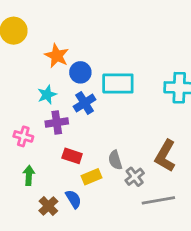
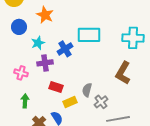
blue circle: (80, 72) -> (19, 27), moved
brown L-shape: (165, 156) -> (123, 73), moved
gray semicircle: (115, 160) -> (87, 90), turned 32

